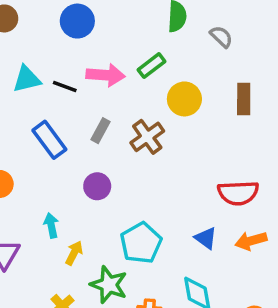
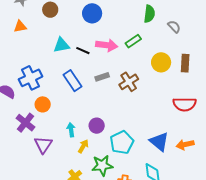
yellow circle: (184, 99) -> (161, 62), moved
gray rectangle: (101, 131) -> (102, 77), turned 40
purple circle: (97, 186) -> (97, 126), moved
red semicircle: (238, 193) -> (185, 104), moved
blue triangle: (206, 238) -> (159, 142), size x1.5
green star: (109, 285) -> (102, 165), turned -30

